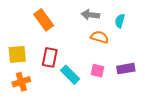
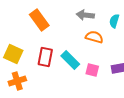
yellow square: (17, 54) -> (13, 54), turned 30
cyan rectangle: (70, 75) -> (70, 60), moved

